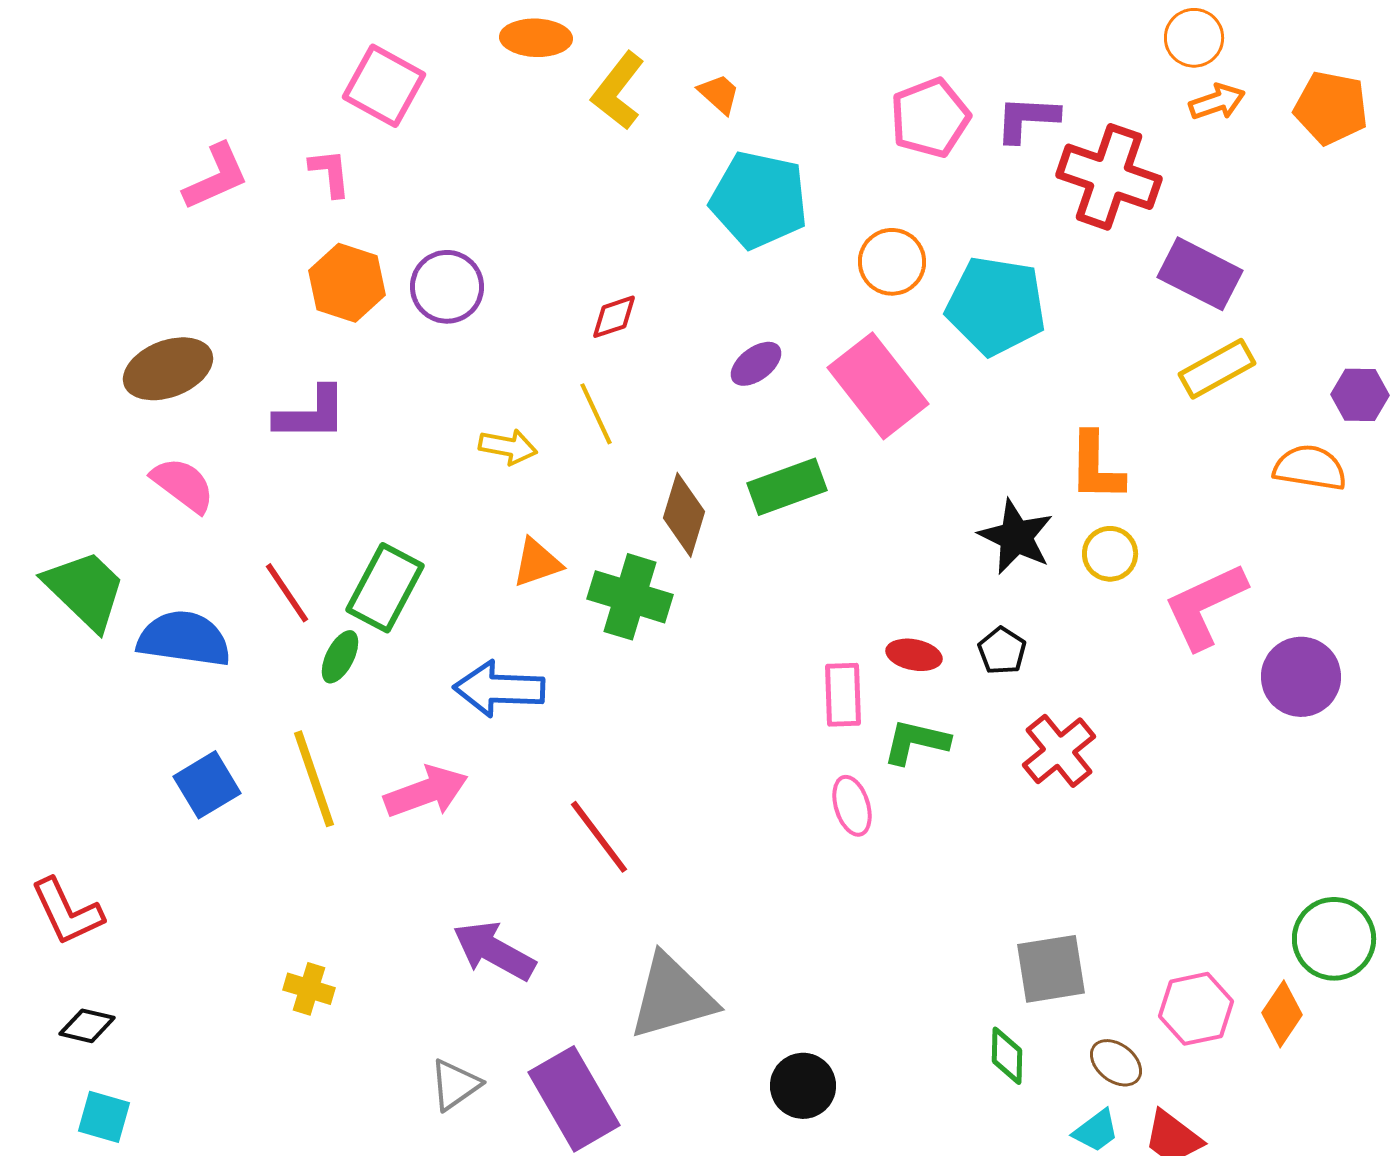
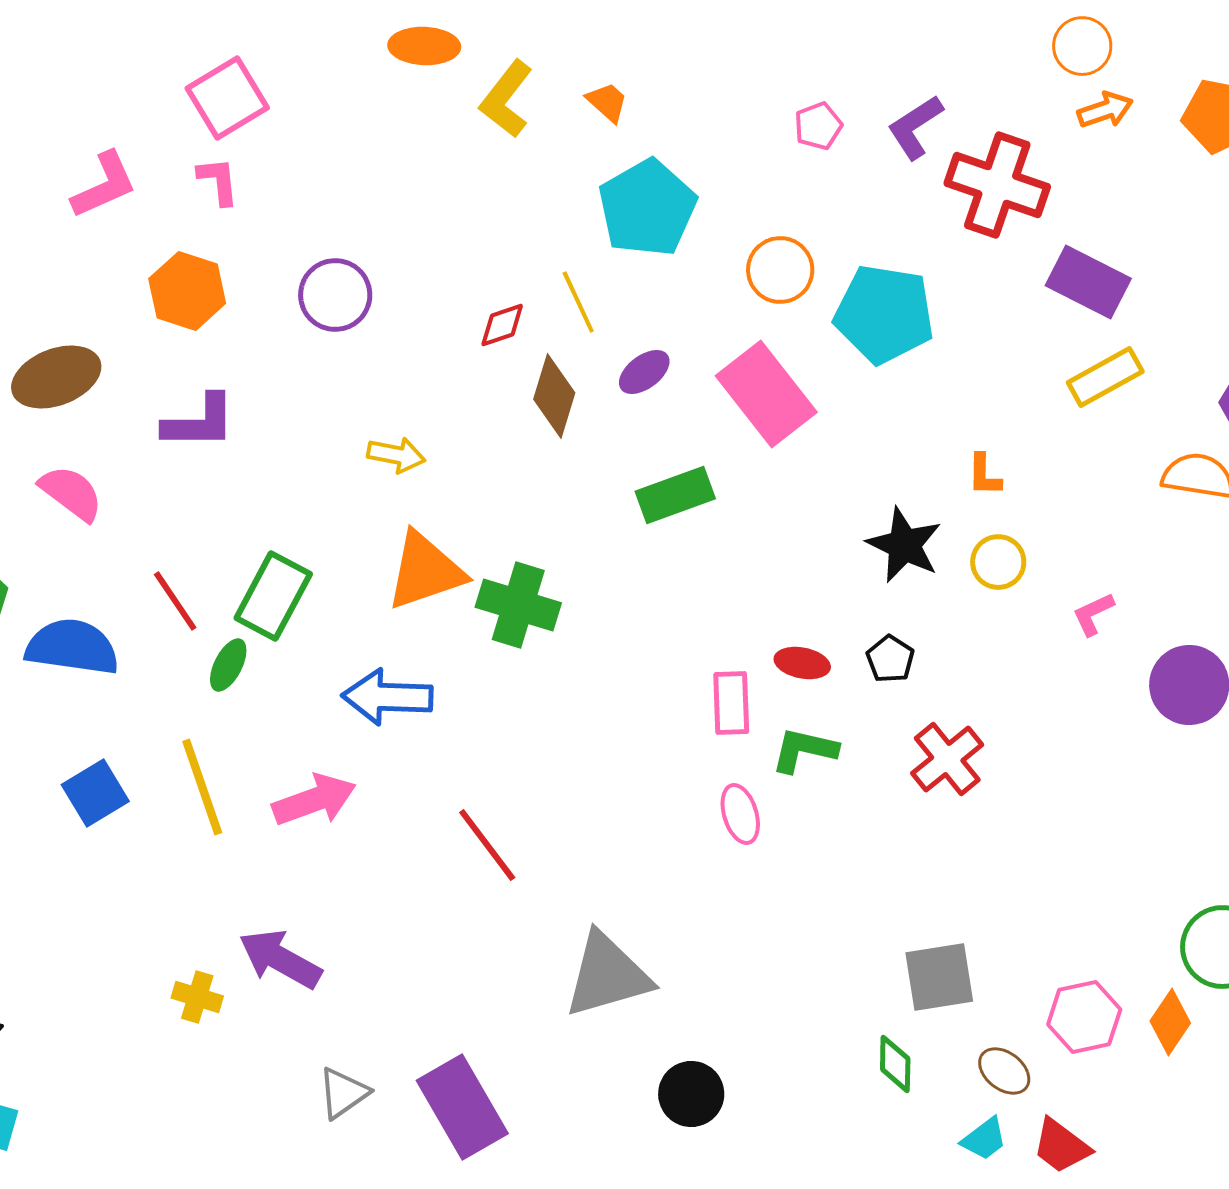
pink square: (384, 86) -> (227, 98), moved, turned 30
pink pentagon: (930, 118) -> (818, 126), size x0.6
purple L-shape: (1027, 119) -> (915, 127), turned -36
cyan pentagon: (759, 200) -> (647, 208), turned 30
orange hexagon: (347, 283) -> (187, 291), moved
yellow line: (596, 414) -> (578, 302), moved
orange L-shape: (1096, 467) -> (984, 475), size x0.6
brown diamond: (684, 515) -> (554, 396), moved
orange triangle: (537, 563) -> (425, 571), size x1.6
pink L-shape: (1205, 606) -> (1093, 614), size x0.5
purple arrow: (494, 951) -> (280, 959), moved
gray triangle: (672, 997) -> (607, 975), moved

